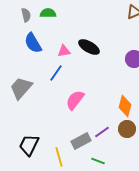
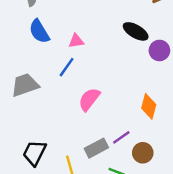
black ellipse: (89, 47) -> (136, 31), moved
gray trapezoid: (21, 88) -> (25, 85), turned 30
brown circle: (127, 129) -> (143, 153), moved

